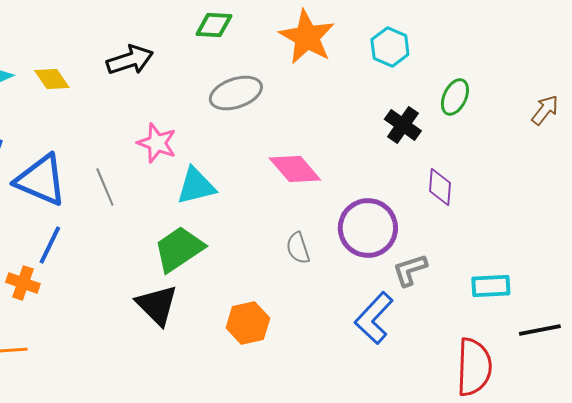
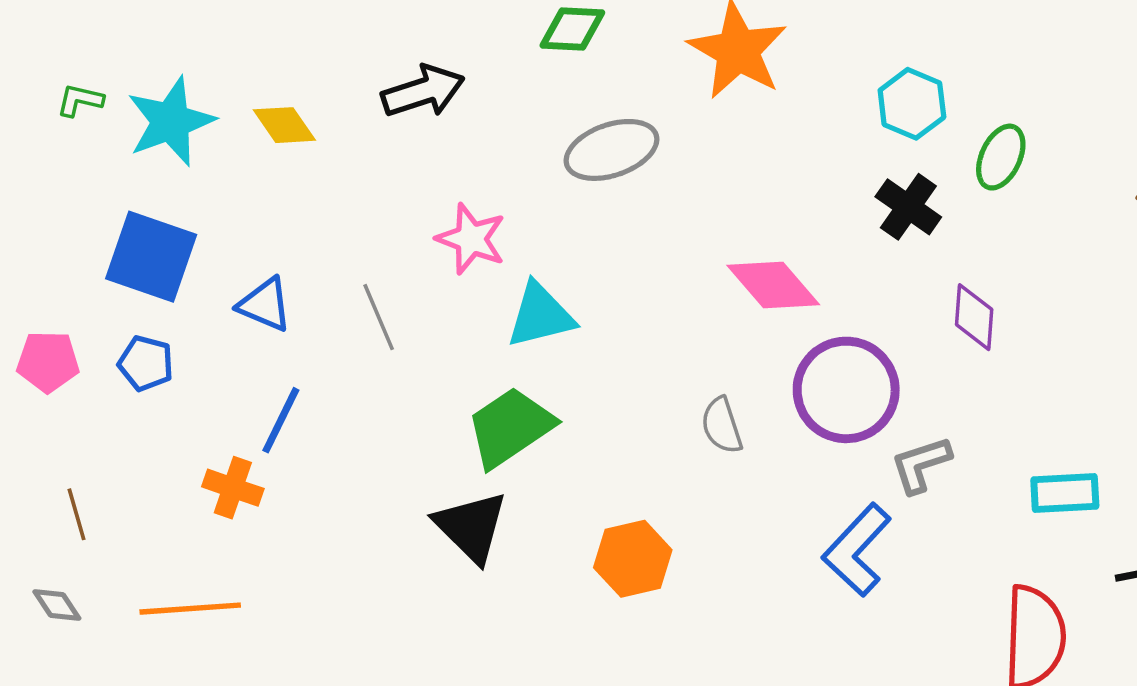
cyan hexagon: (390, 47) -> (912, 104), moved
pink diamond: (295, 169) -> (773, 285), moved
blue triangle: (41, 180) -> (265, 305), size x0.6

